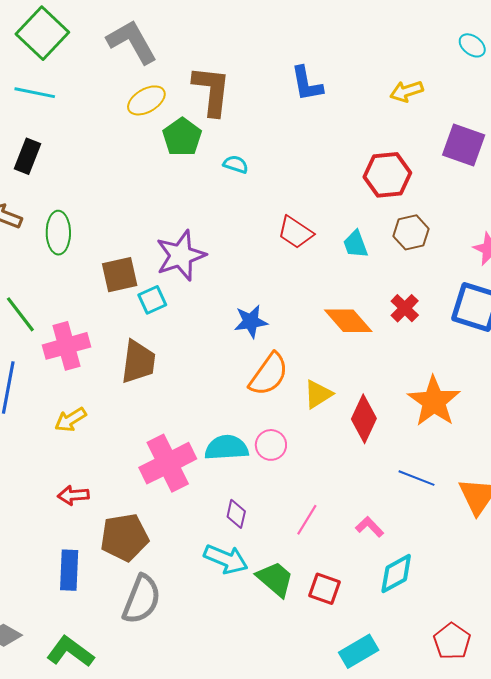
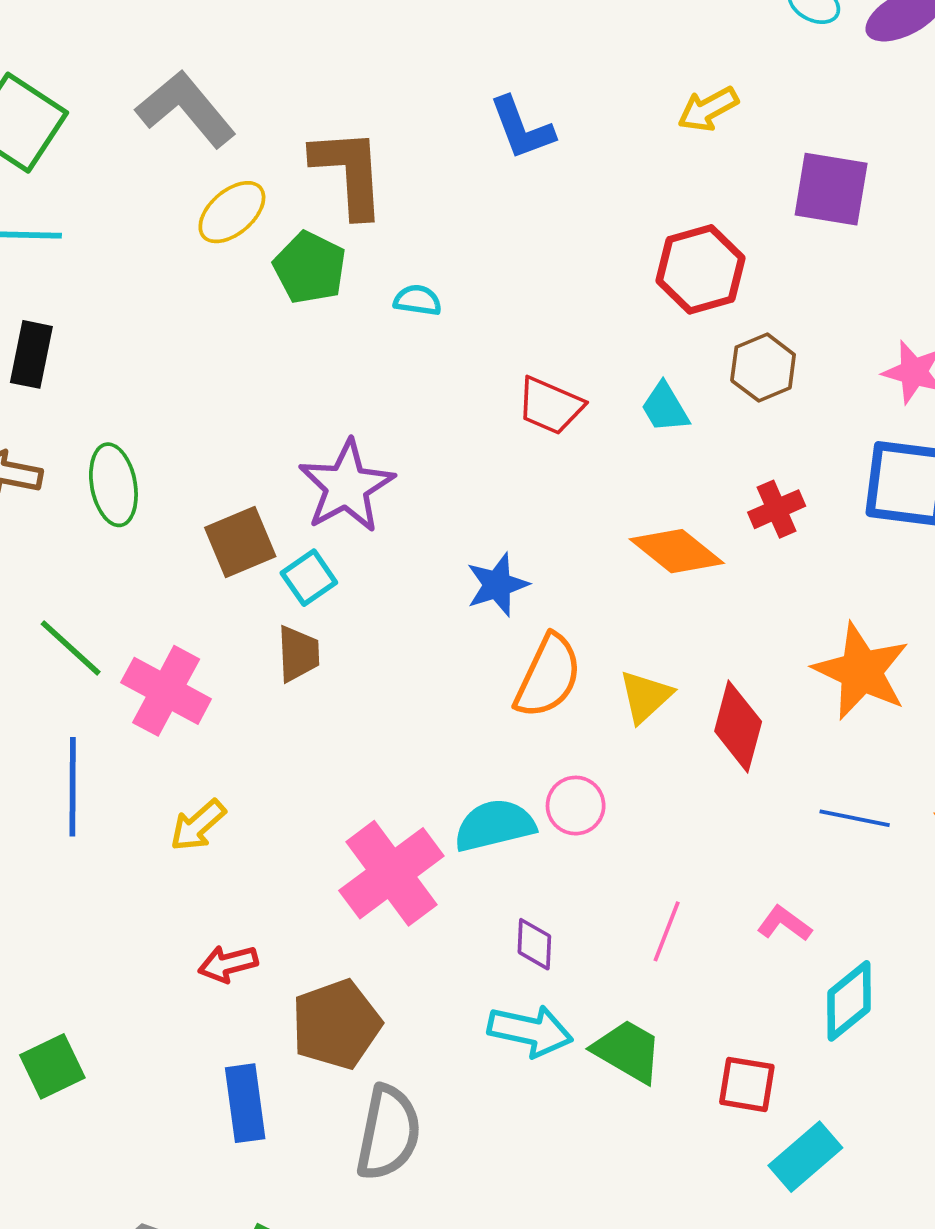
red cross: (405, 308) -> (777, 509), turned 32
pink cross: (67, 346) -> (166, 691), turned -36
brown trapezoid: (138, 362) -> (298, 654), moved, size x0.7
red square: (324, 589) -> (747, 1084), moved

